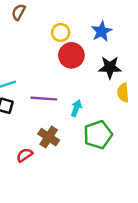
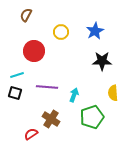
red circle: (71, 55) -> (34, 51), moved
yellow semicircle: (123, 93) -> (113, 93), moved

